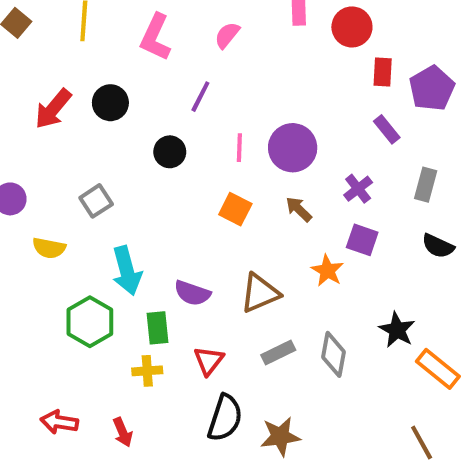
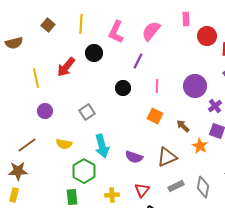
red circle: (352, 27) -> (207, 36), moved
pink semicircle: (227, 35) -> (151, 31), size x1.5
black circle: (110, 103) -> (94, 53), moved
purple circle: (293, 148) -> (195, 86), moved
brown arrow: (299, 209) -> (183, 126), moved
yellow semicircle: (49, 248) -> (64, 144), moved
green rectangle: (157, 328) -> (72, 197), moved

